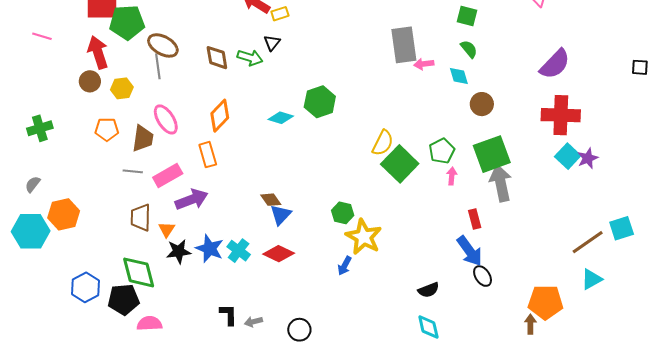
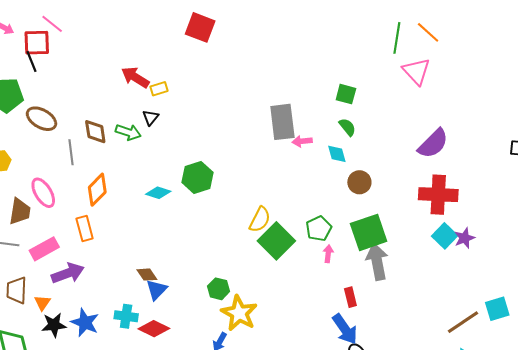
gray line: (158, 66) -> (71, 152), moved
cyan cross: (239, 251) -> (126, 316), moved, turned -30

